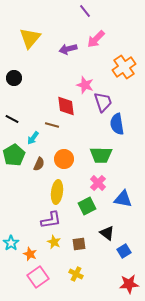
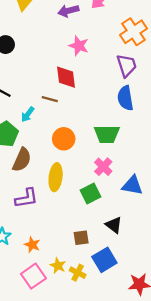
pink star: (85, 85) -> (79, 46), moved
purple trapezoid: (103, 102) -> (127, 65), moved
brown semicircle: (39, 164) -> (22, 160), moved, size x1.5
purple L-shape: (51, 220) -> (26, 198), moved
yellow star: (54, 242) -> (58, 266), moved
blue square: (124, 251) -> (104, 260), moved, size x1.5
orange star: (30, 254) -> (32, 245), moved

